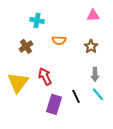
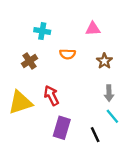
pink triangle: (93, 15) -> (93, 29), moved
yellow triangle: (18, 82) -> (20, 102), turned 35
black line: (76, 96) -> (95, 135), moved

